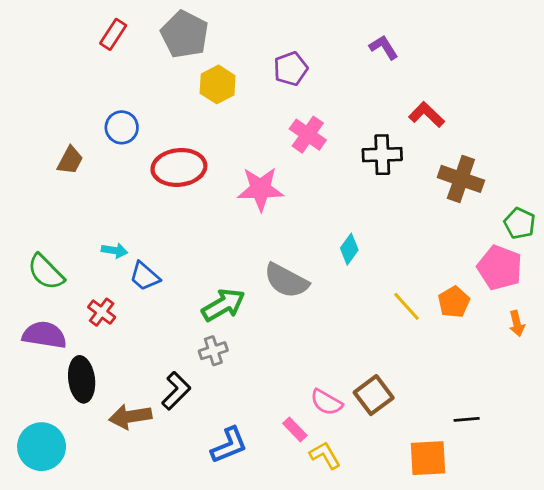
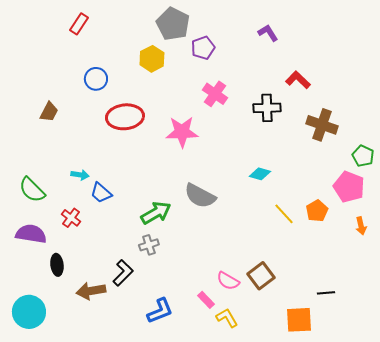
gray pentagon: (185, 34) -> (173, 24), moved
blue circle: (122, 127) -> (96, 79), moved
cyan diamond: (349, 249) -> (260, 174), moved, turned 70
black ellipse: (82, 379) -> (57, 265), size x0.7

